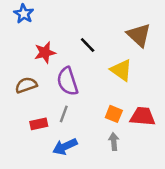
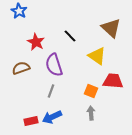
red star: (45, 53) -> (36, 42), turned -30
red trapezoid: (143, 116) -> (113, 81), moved
red rectangle: (39, 124) -> (31, 121), moved

